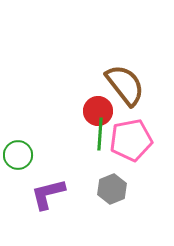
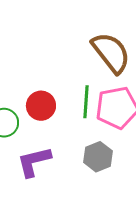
red circle: (98, 111) -> (41, 106), moved

